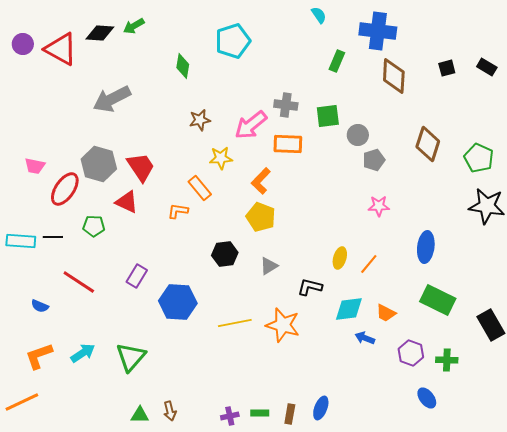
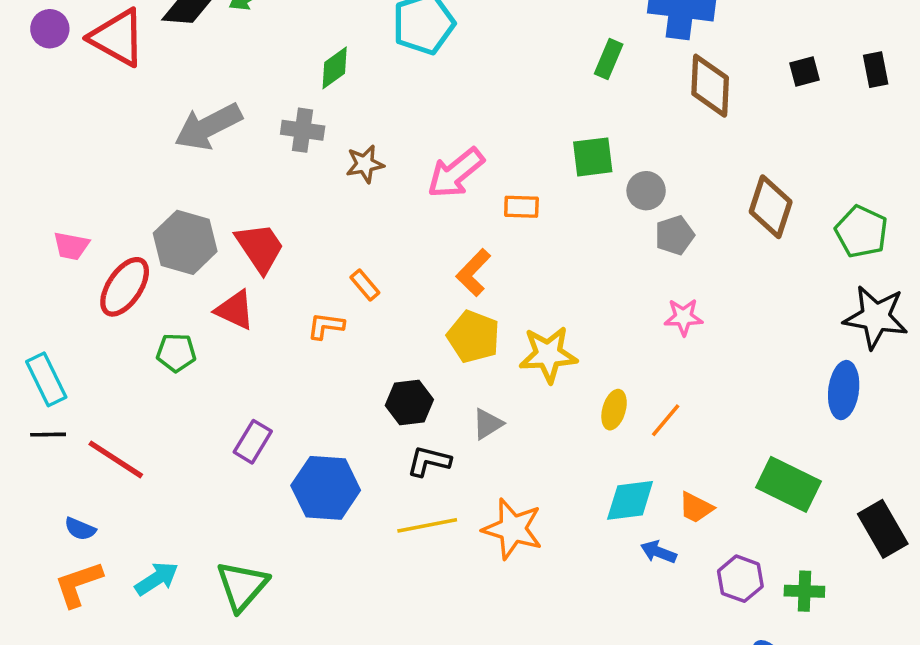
green diamond: (183, 66) -> (335, 68), turned 45
black rectangle: (487, 67) -> (876, 70), turned 48
gray cross: (286, 105) -> (303, 130), moved
orange rectangle: (288, 144) -> (521, 207), size x0.7
yellow star: (221, 158) -> (548, 354), moved, size x1.4
orange rectangle: (200, 188) -> (365, 285), size x0.7
black line: (53, 237) -> (48, 435), moved
cyan rectangle: (21, 241) -> (46, 379), turned 60
blue ellipse: (426, 247) -> (844, 390), moved
red line: (79, 282) -> (116, 459), moved
black L-shape: (310, 287) -> (429, 461), moved
blue semicircle: (40, 306) -> (80, 529), moved

